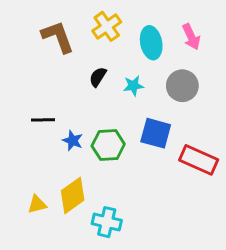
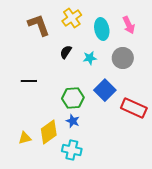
blue square: (156, 133) -> (105, 90), turned 30
blue star: (73, 141) -> (73, 121), moved

